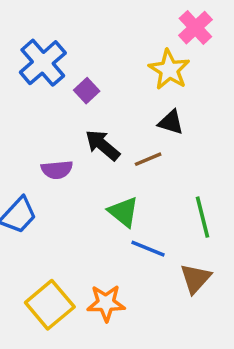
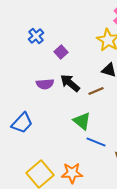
blue cross: (43, 63) -> (36, 36), size x0.6
purple semicircle: (57, 170) -> (45, 84), moved

